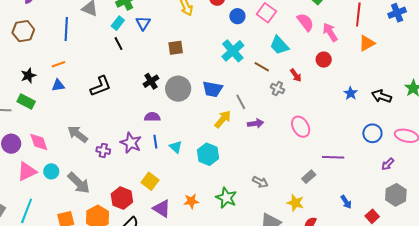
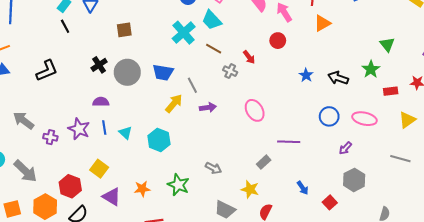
cyan trapezoid: (279, 45) -> (212, 20), moved

